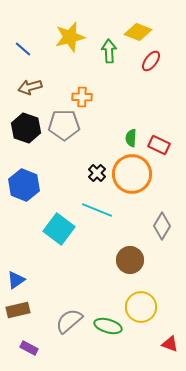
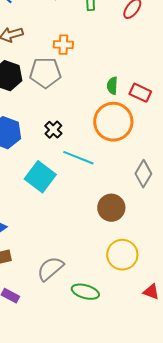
black cross: (97, 173) -> (53, 130), moved
green ellipse: (108, 326) -> (85, 292), moved

